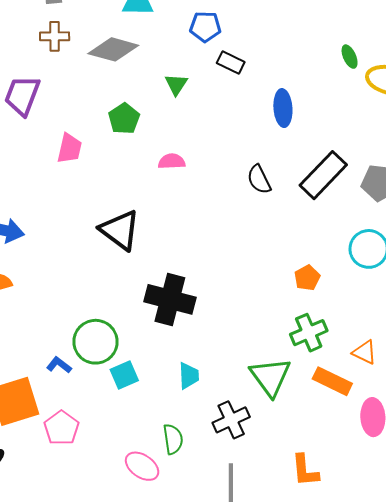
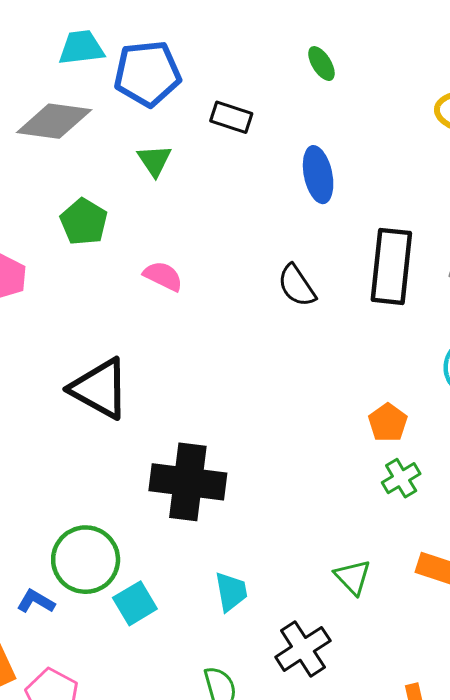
blue pentagon: (205, 27) -> (147, 73), moved, size x1.4
green ellipse: (350, 57) -> (321, 64), moved
pink semicircle: (172, 161) -> (163, 276), turned 36
black rectangle: (323, 175) -> (391, 266), turned -30
green cross: (309, 333) -> (401, 478), moved, size x0.7
green triangle: (270, 377) -> (353, 577), size x0.6

